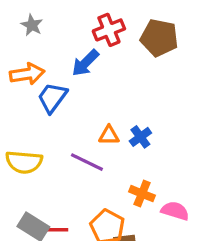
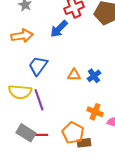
blue trapezoid: (52, 98) -> (38, 66), moved
purple line: (87, 162) -> (39, 100), moved, turned 45

